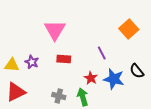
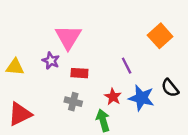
purple star: (32, 62) -> (51, 61), moved
yellow triangle: (12, 65) -> (15, 67), moved
gray cross: (59, 96) -> (73, 102), moved

